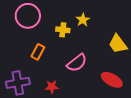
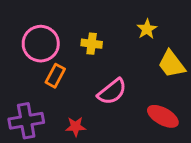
pink circle: (28, 16) -> (41, 44), moved
yellow star: (83, 20) -> (147, 29), moved

